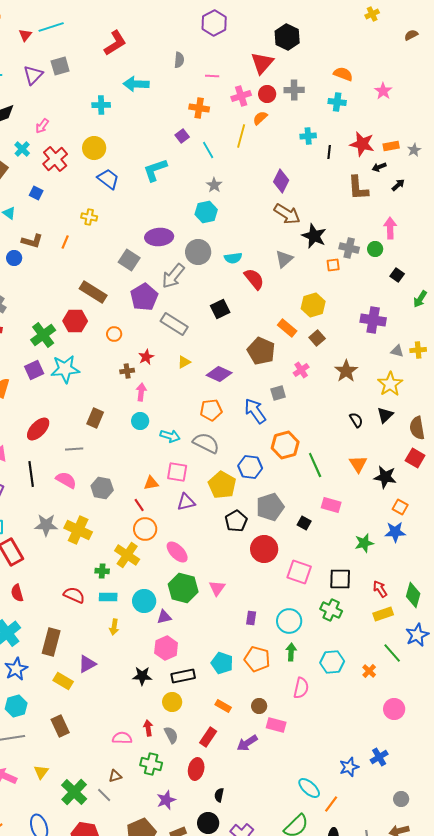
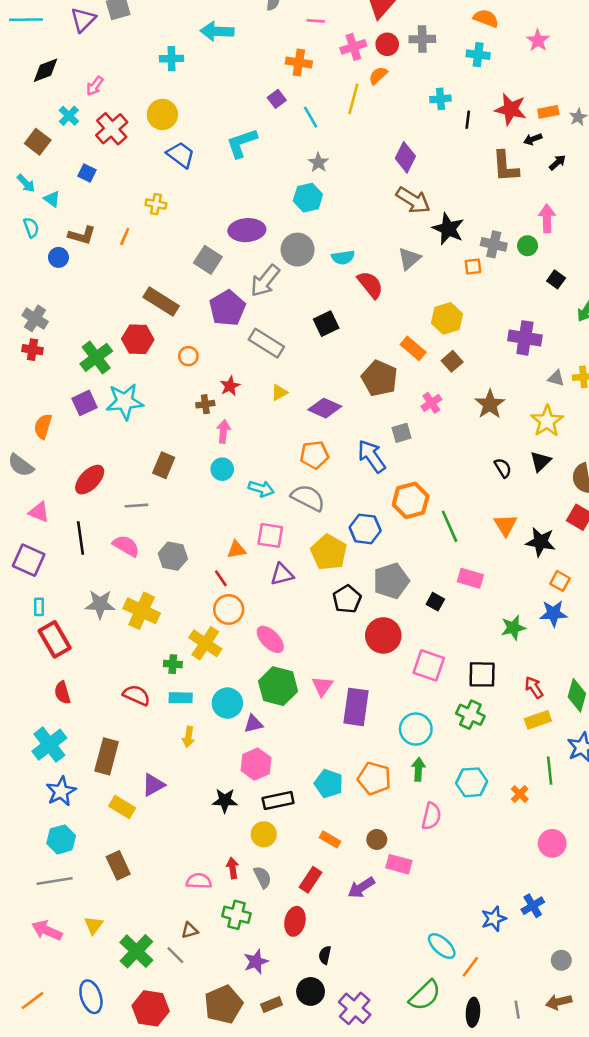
purple rectangle: (251, 618) -> (356, 707), moved, size x2.0
green line: (392, 653) -> (550, 771), turned 35

